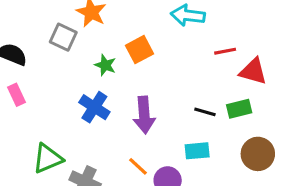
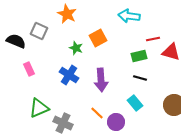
gray square: (63, 37) -> (39, 31), moved
pink rectangle: (17, 95) -> (29, 69), moved
green rectangle: (239, 109) -> (139, 56), moved
cyan rectangle: (197, 151) -> (135, 103), turned 56

